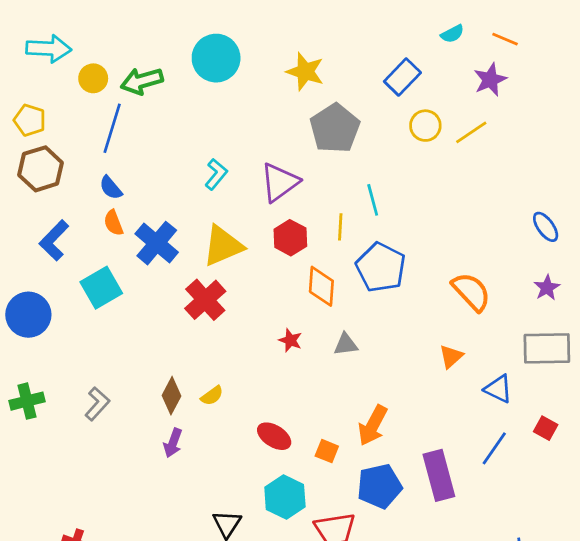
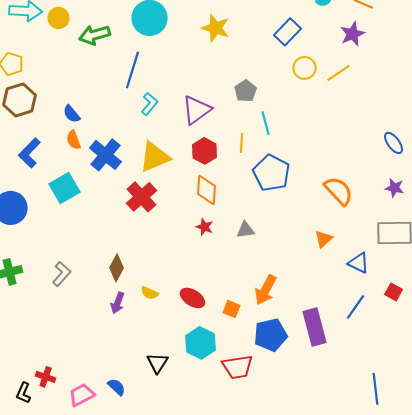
yellow circle: (93, 78) -> (59, 18), moved
blue line: (112, 128) -> (133, 70), moved
gray pentagon: (335, 128) -> (246, 91), moved, size x0.6
orange diamond: (321, 286) -> (207, 190), moved
purple star: (547, 288) -> (395, 188), turned -30
yellow semicircle: (212, 396) -> (150, 293), moved, turned 60

